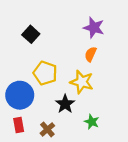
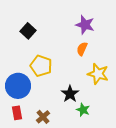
yellow star: (82, 82) -> (98, 74), moved
black star: (65, 104) -> (70, 94), moved

